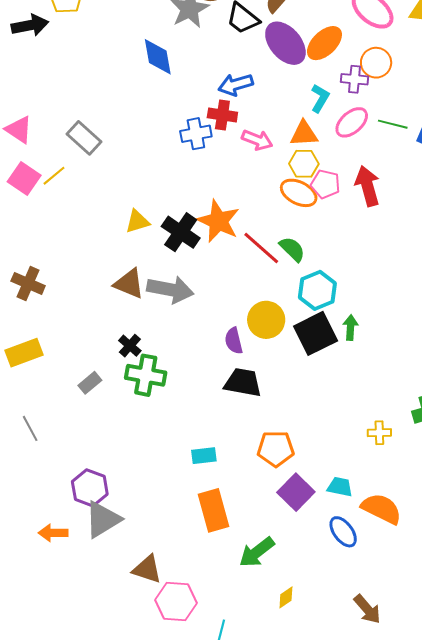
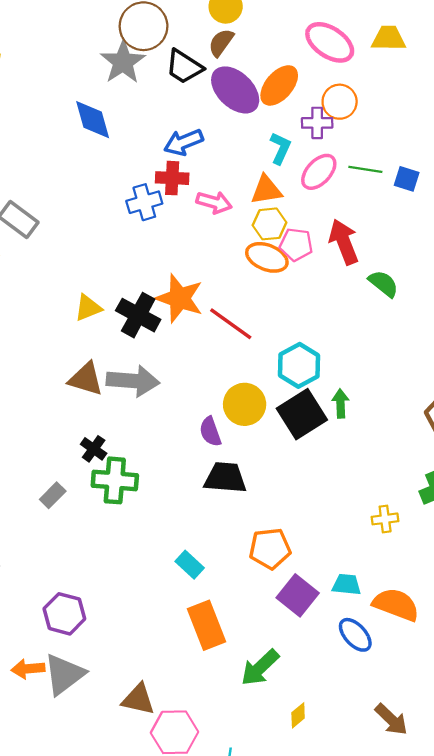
green semicircle: (292, 249) -> (383, 284), moved
cyan rectangle: (204, 456) -> (190, 565), turned 55
gray triangle: (103, 519) -> (64, 674), moved

